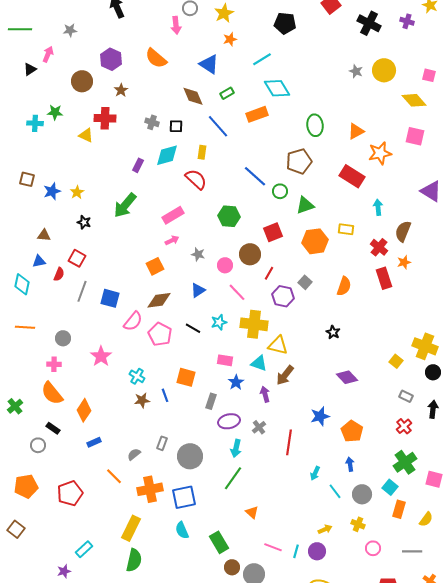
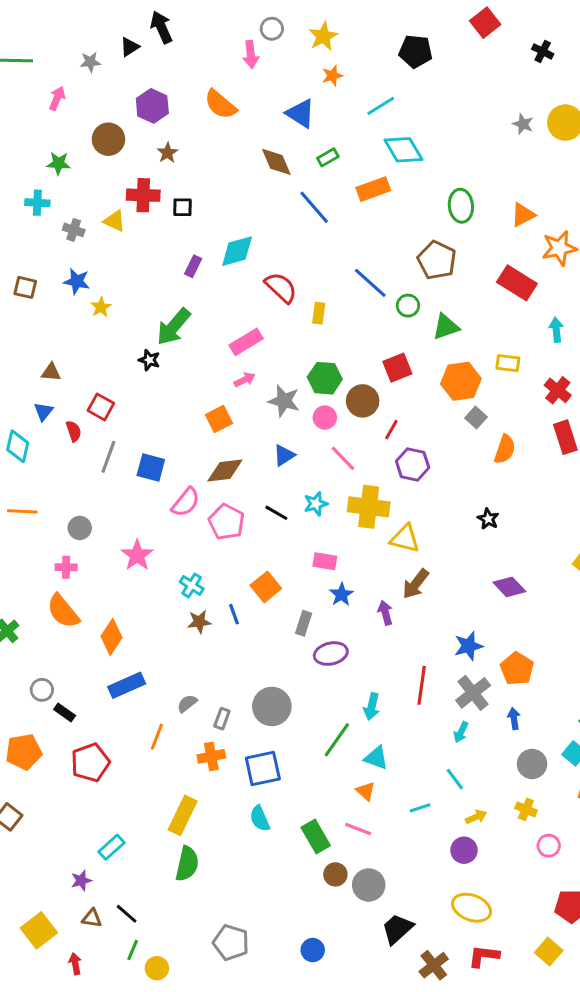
black cross: (369, 23) -> (543, 51), size x0.6
black triangle: (30, 69) -> (130, 47), moved
green star: (55, 112) -> (59, 163), moved
gray cross: (152, 122) -> (74, 230), moved
black square: (176, 126) -> (183, 207), moved
yellow rectangle: (202, 152) -> (319, 313), moved
brown pentagon: (299, 161) -> (437, 260), turned -30
blue star: (52, 191) -> (77, 281), moved, turned 30
green hexagon: (229, 216) -> (325, 378), moved
black star: (84, 222) -> (149, 360), moved
gray star: (198, 254) -> (284, 401), size x1.5
blue triangle: (39, 261) -> (43, 411), turned -40
red semicircle: (59, 274) -> (74, 431), turned -40
gray square: (305, 282) -> (476, 418), moved
cyan triangle: (259, 363) -> (376, 758), moved
orange square: (186, 377) -> (266, 587), turned 36
gray cross: (259, 427) -> (473, 693), moved, size x1.6
black rectangle: (53, 428) -> (65, 713), moved
blue rectangle: (94, 442) -> (127, 685), size x1.6
gray rectangle: (162, 443) -> (222, 719), moved
cyan arrow: (236, 448) -> (372, 706), moved
orange line: (114, 476) -> (157, 737), turned 66
orange cross: (150, 489) -> (211, 756), size x0.7
cyan line: (335, 491) -> (455, 779), moved
pink line: (273, 547) -> (358, 829), moved
cyan line: (296, 551) -> (420, 808), moved, turned 56

